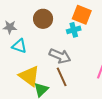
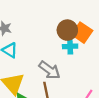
brown circle: (43, 19) -> (67, 30), moved

